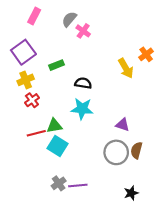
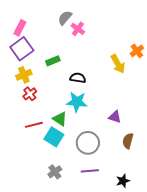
pink rectangle: (34, 16) -> (20, 28), moved
green triangle: (54, 126) -> (60, 119), moved, turned 42
gray circle: (116, 152) -> (88, 143), moved
purple line: (78, 185) -> (90, 171), moved

